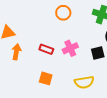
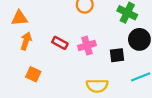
orange square: (46, 78) -> (33, 74), moved

